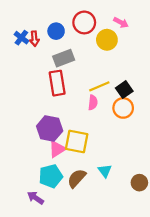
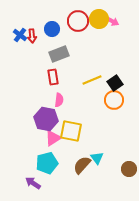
yellow circle: (107, 40) -> (99, 19), moved
red rectangle: (57, 83) -> (53, 77), size x0.7
pink semicircle: (93, 103) -> (59, 100), moved
brown semicircle: (77, 178) -> (82, 165), moved

